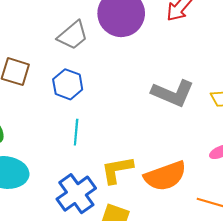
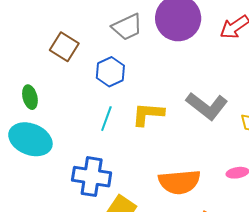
yellow L-shape: (117, 170) -> (148, 114), moved
blue cross: (76, 194) -> (92, 177), turned 30

